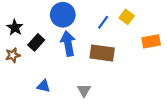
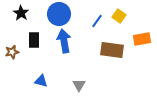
black star: (15, 28) -> (21, 13), moved
black rectangle: (36, 42) -> (34, 40), turned -42
brown rectangle: (102, 53) -> (112, 50), moved

